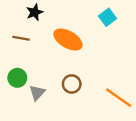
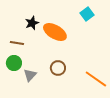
black star: (35, 12) -> (32, 23), moved
brown line: (21, 38) -> (17, 43), moved

